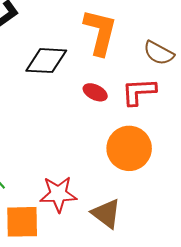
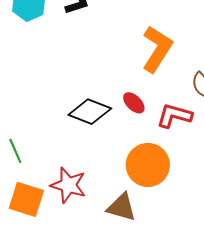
black diamond: (46, 61) -> (90, 112), moved
brown triangle: (106, 214) -> (121, 207), moved, turned -40

